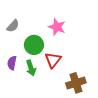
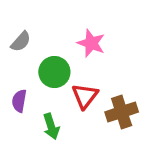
green arrow: (31, 68) -> (51, 126), moved
brown cross: (76, 83) -> (122, 112), moved

